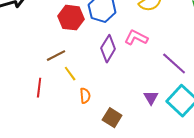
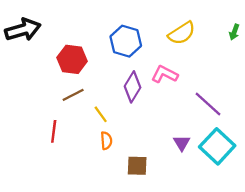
red hexagon: (71, 18) -> (72, 59), moved
yellow line: (70, 74) -> (101, 114), moved
brown square: (112, 118) -> (137, 166), turned -30

